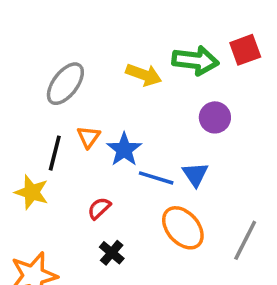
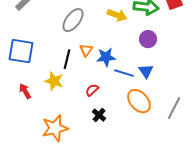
purple circle: (215, 117) -> (148, 39), moved
blue star: (124, 150) -> (106, 57), turned 30

